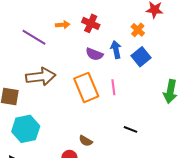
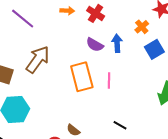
purple line: (34, 37) -> (23, 19), moved
blue square: (141, 57) -> (154, 49), moved
brown arrow: (41, 77) -> (38, 59), turned -56

